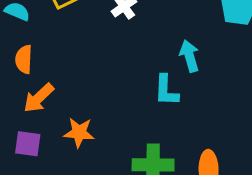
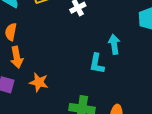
orange arrow: (39, 98) -> (17, 57), turned -65

